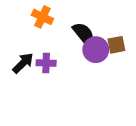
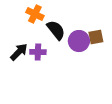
black semicircle: (84, 34) -> (56, 30), moved

